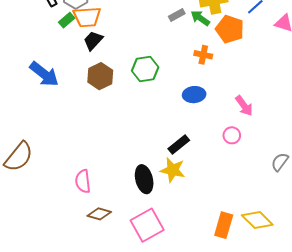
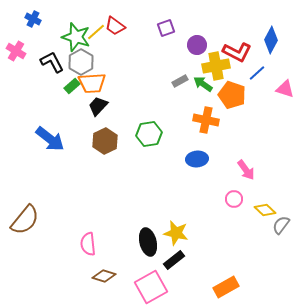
orange cross: (203, 55) -> (206, 120), size x1.4
black rectangle: (179, 145) -> (174, 260), moved
yellow diamond: (257, 220) -> (265, 210), moved, size x0.7
orange rectangle: (224, 225) -> (226, 287), turned 45

